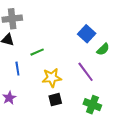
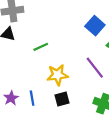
blue line: (17, 69) -> (32, 98), moved

